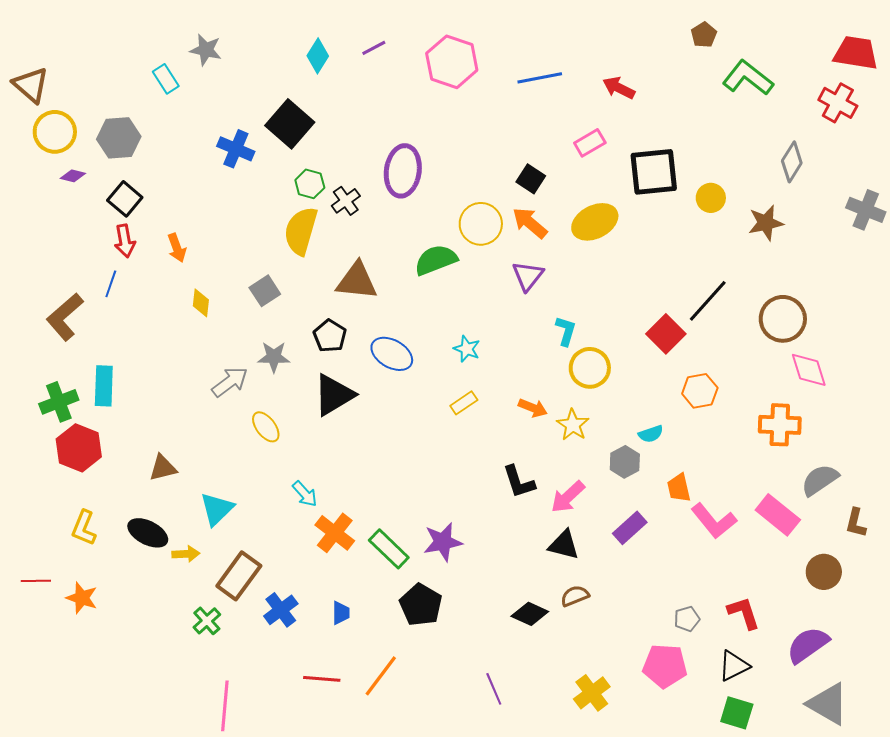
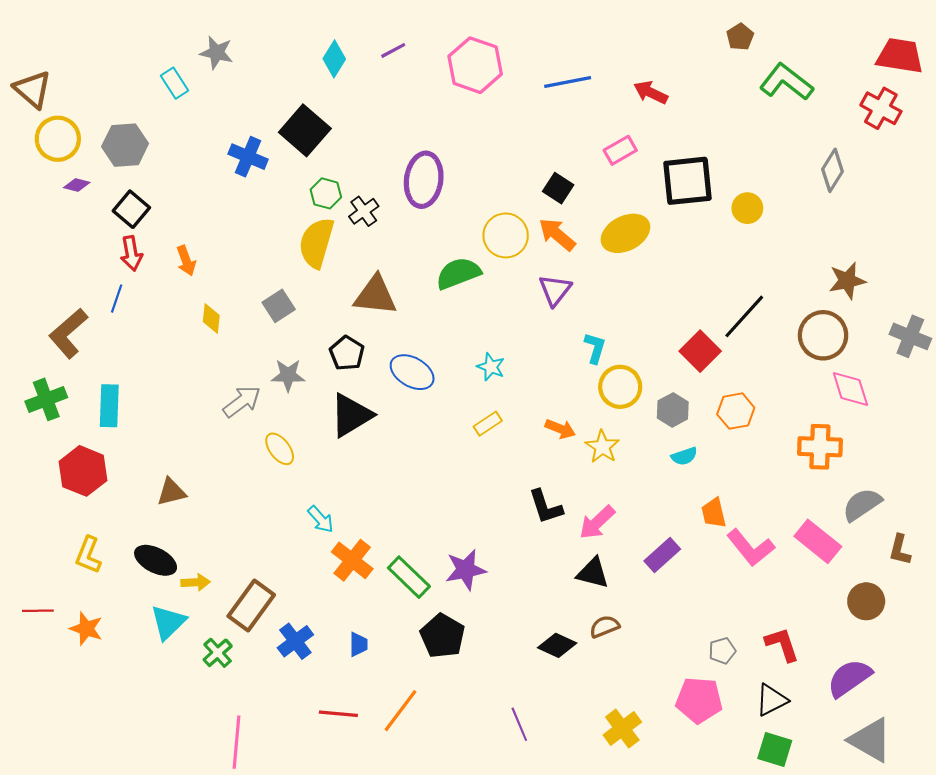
gray cross: (866, 210) -> (910, 336), moved
brown star: (766, 223) -> (847, 281), moved
green cross: (59, 402) -> (46, 399), moved
gray hexagon: (625, 462) -> (673, 410), moved
cyan triangle: (217, 509) -> (168, 622), moved

